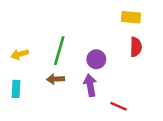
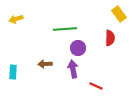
yellow rectangle: (131, 17) -> (119, 14), moved, turned 49
green line: (59, 51) -> (65, 29), moved, turned 70
yellow arrow: (20, 54) -> (16, 19), moved

